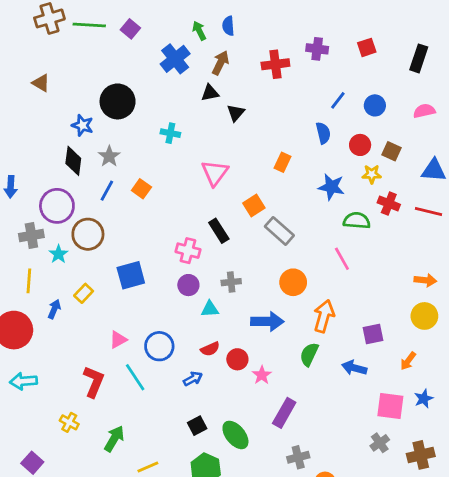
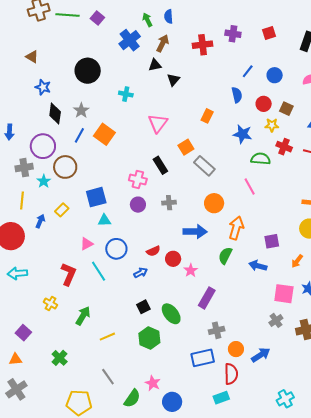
blue star: (82, 125) -> (43, 87), moved
orange square: (141, 189) -> (104, 134), size x1.5
cyan triangle: (210, 309) -> (104, 220), moved

